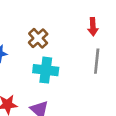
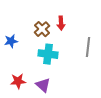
red arrow: (93, 27) -> (61, 23), moved

